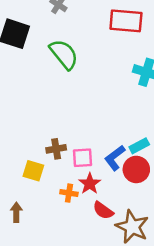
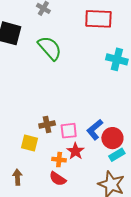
cyan rectangle: (139, 146) -> (117, 155), moved
red semicircle: (103, 210) -> (58, 179), moved

